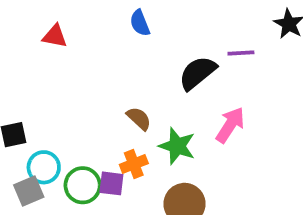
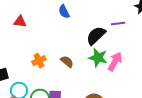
green star: (177, 146) -> (98, 58), moved
orange cross: (134, 164) -> (39, 61), moved

